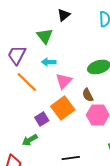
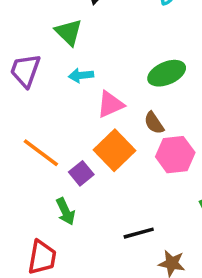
pink triangle: (64, 81) -> (110, 104), turned 30
orange line: (27, 82) -> (41, 153), moved
green arrow: (30, 140) -> (65, 211), turned -77

